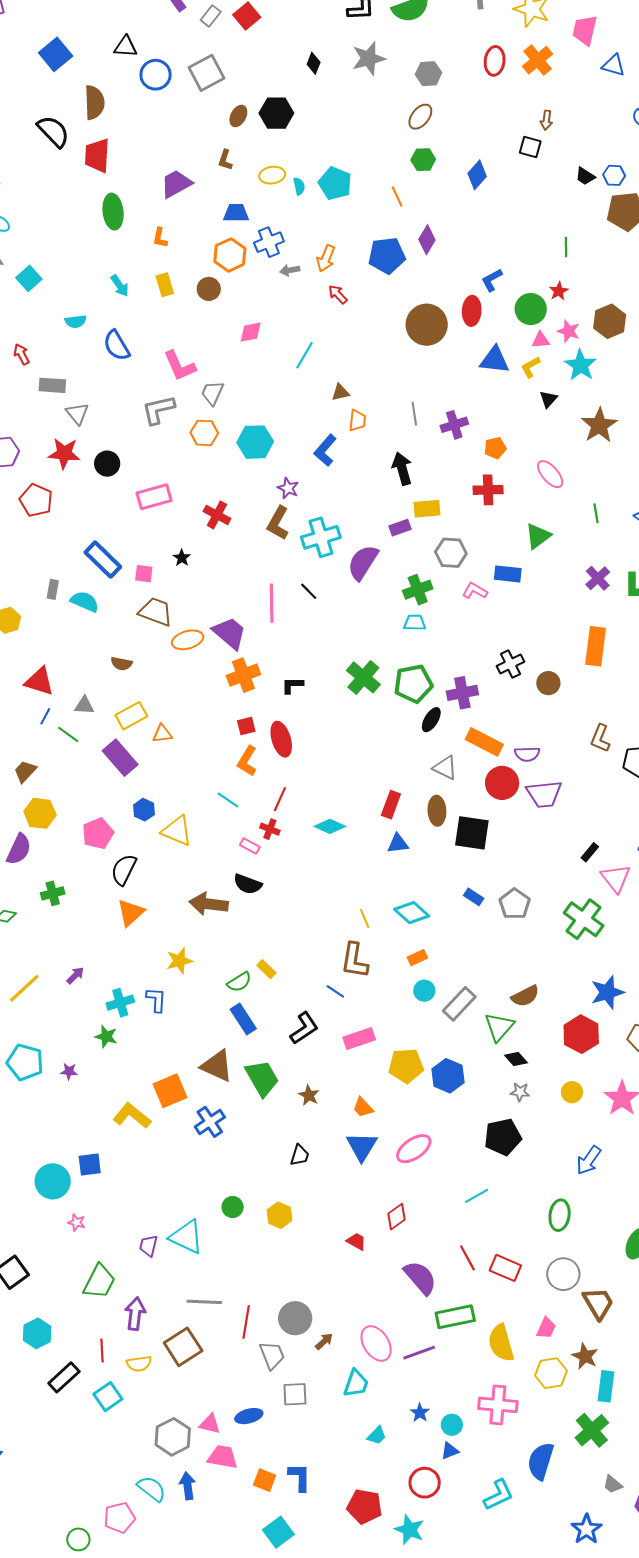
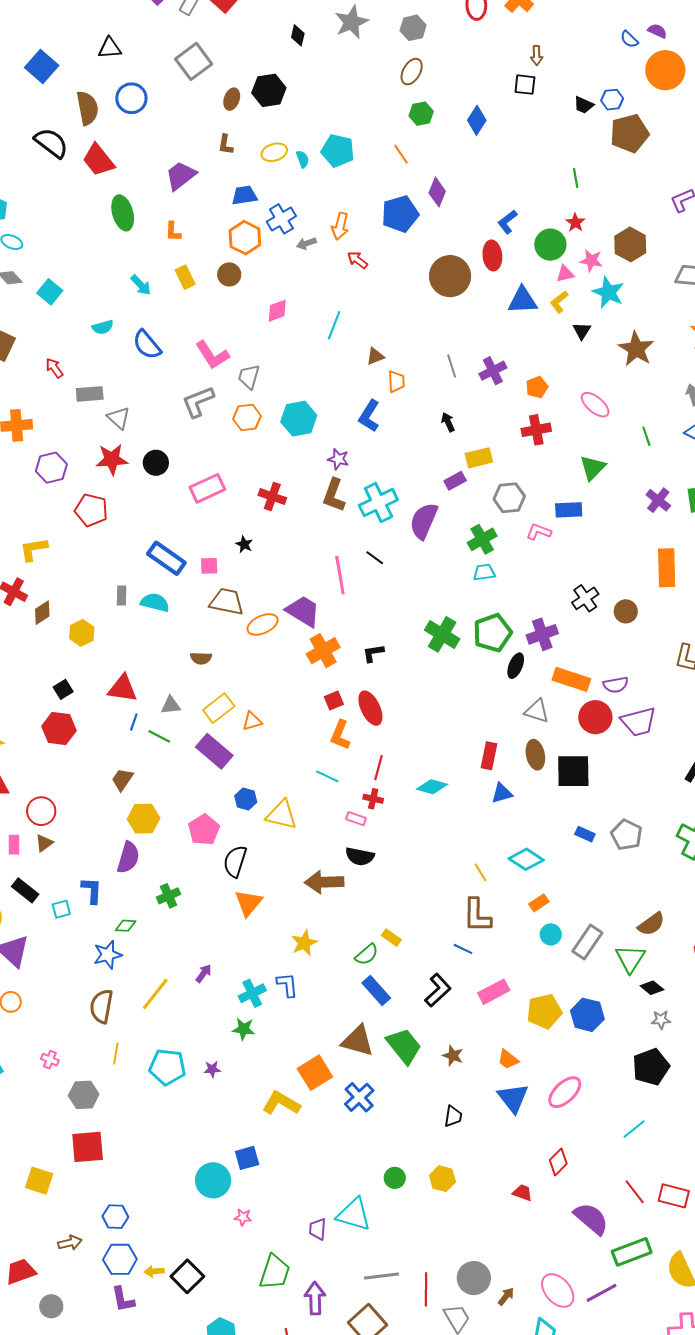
blue circle: (156, 75) -> (131, 98), moved
red trapezoid: (97, 156) -> (98, 160), turned -33
black arrow: (402, 469) -> (448, 422), size x0.6

